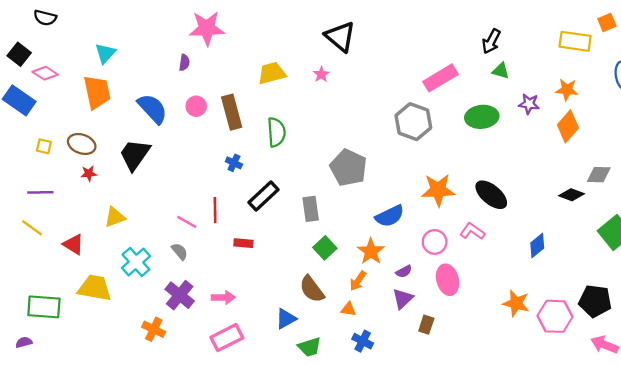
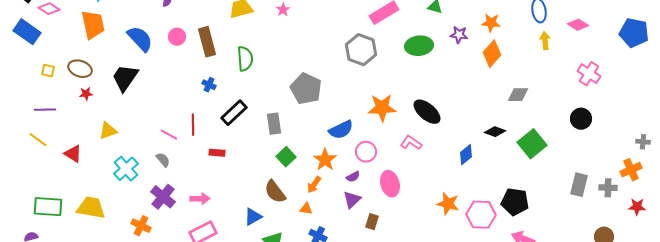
black diamond: (571, 195) -> (495, 132), moved
pink circle: (435, 242) -> (366, 152), moved
yellow trapezoid: (95, 288) -> (91, 208), moved

